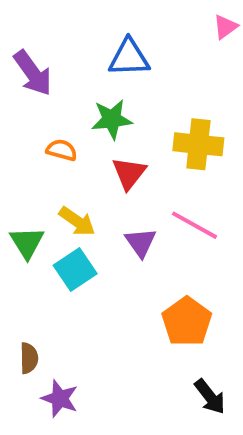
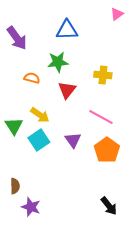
yellow cross: (198, 144) -> (103, 75), size x0.7
purple triangle: (141, 243) -> (73, 140), moved
orange pentagon: (187, 322) -> (107, 150), moved

